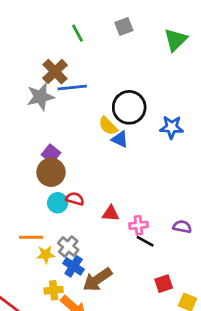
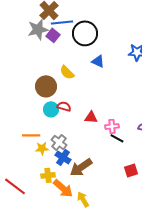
black circle: (129, 107) -> (85, 33), moved
yellow semicircle: (108, 126) -> (67, 72), moved
purple square: (51, 154) -> (53, 35), moved

